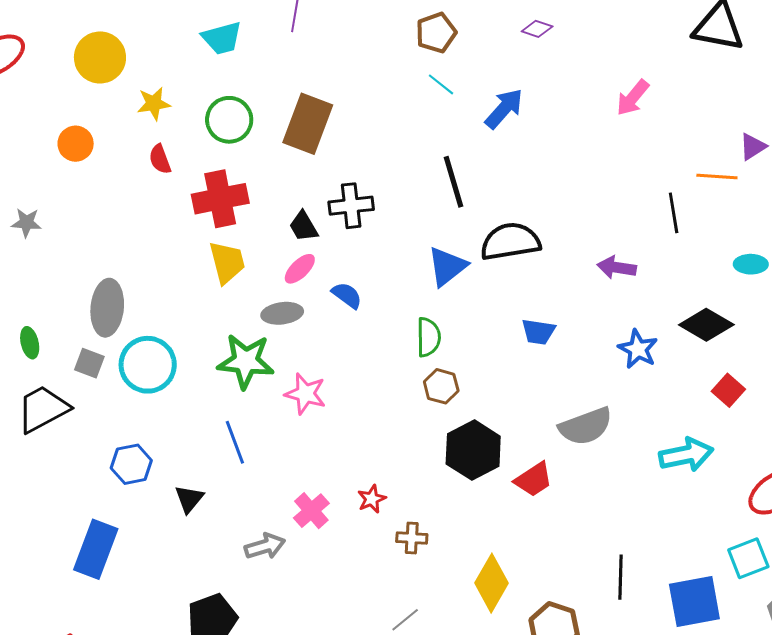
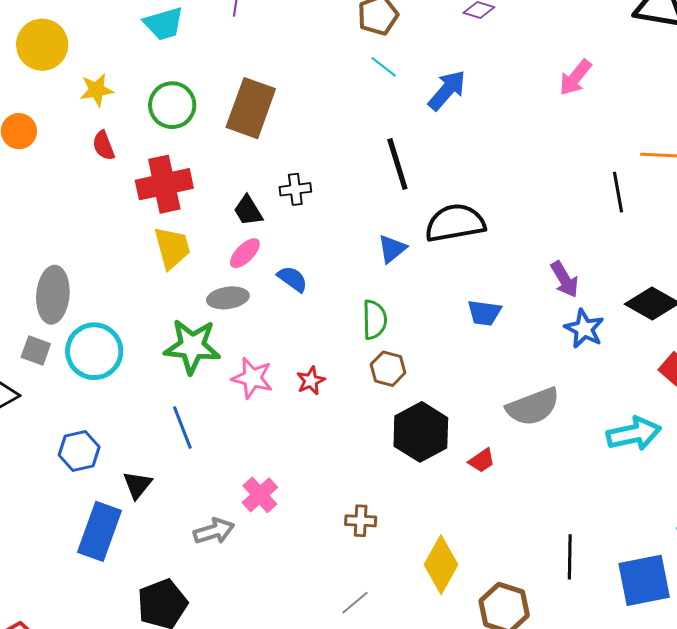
black cross: (351, 206) -> (295, 189), size x0.7
blue triangle: (447, 266) -> (392, 249), size x0.7
purple arrow: (617, 267) -> (565, 279), moved, turned -129
red trapezoid: (534, 479) -> (482, 461), size x0.7
red star: (372, 499) -> (311, 381), moved
blue rectangle: (96, 549) -> (100, 531), moved

